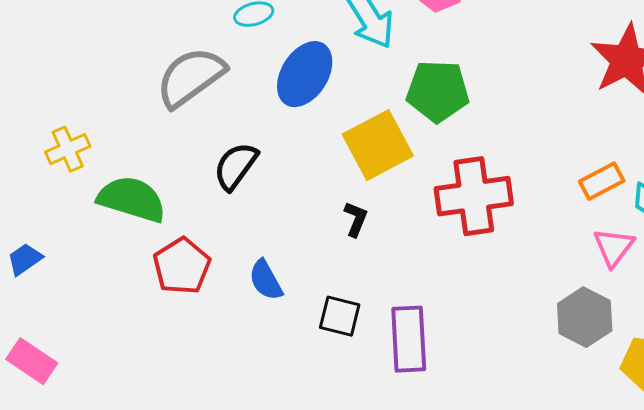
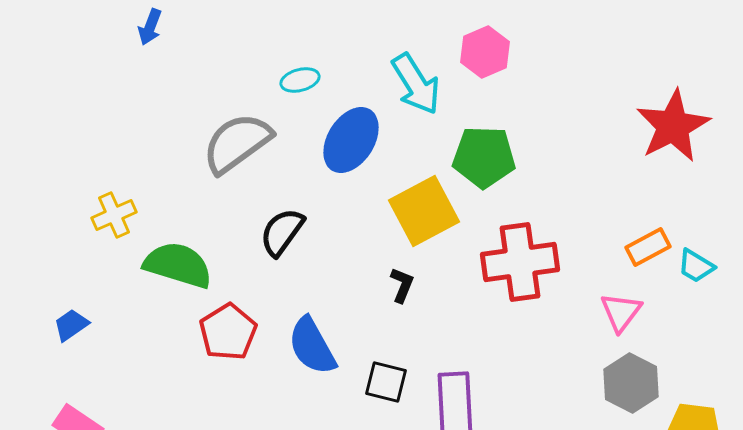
pink triangle: (614, 247) -> (621, 312), moved
blue semicircle: (266, 280) -> (312, 346), size x1.4

